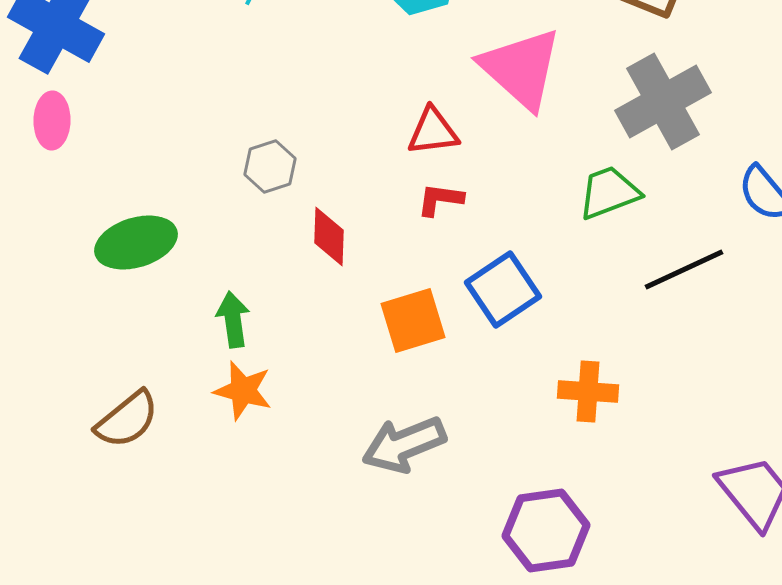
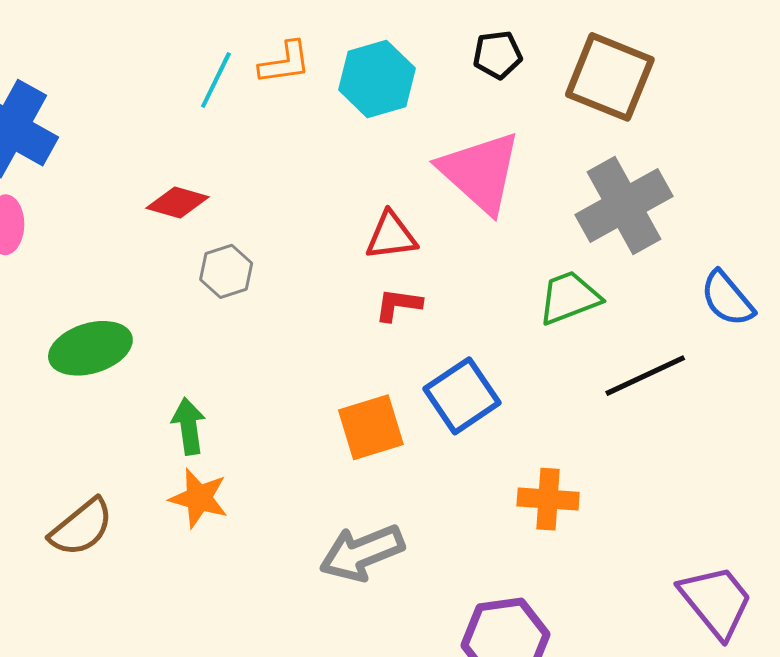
red diamond: (329, 236) -> (177, 202), moved, turned -76

